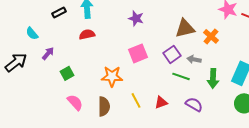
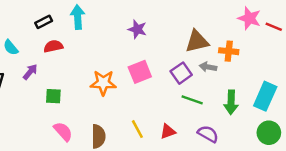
red semicircle: (87, 34) -> (53, 46), moved
orange cross: (211, 36) -> (229, 51), turned -35
gray arrow: (194, 59) -> (208, 67), moved
green square: (67, 73) -> (53, 96), turned 32
orange star: (112, 76) -> (103, 83), moved

